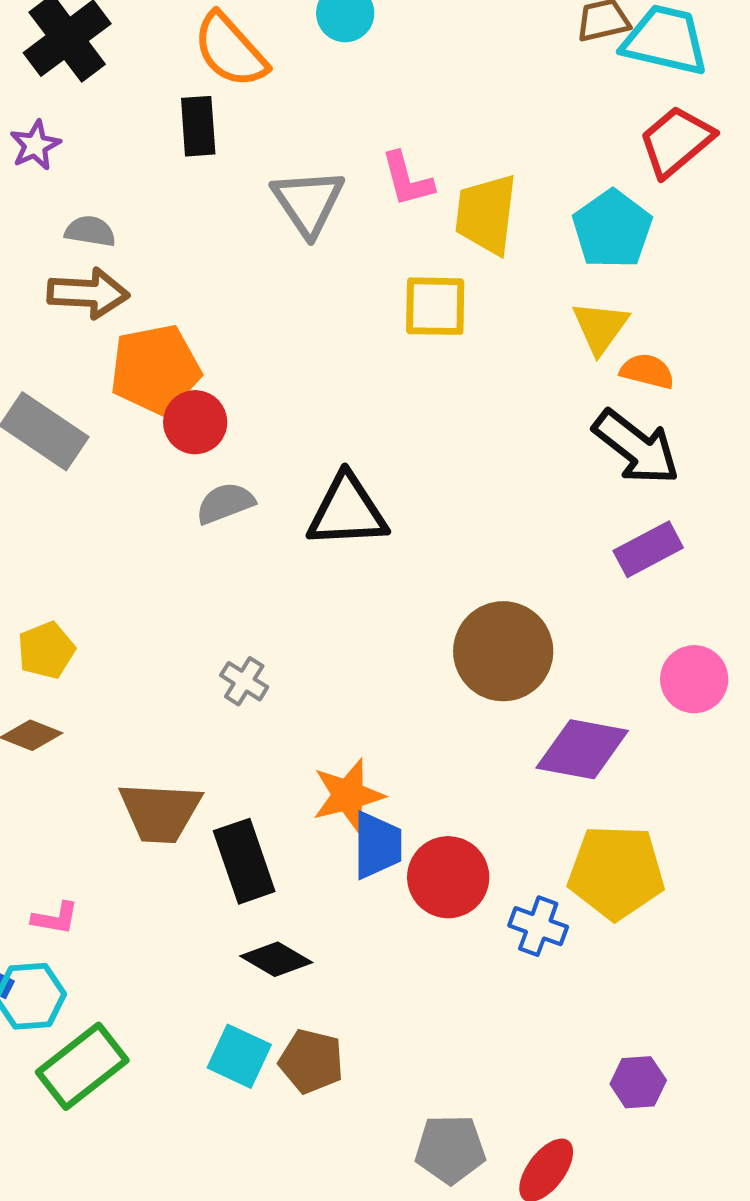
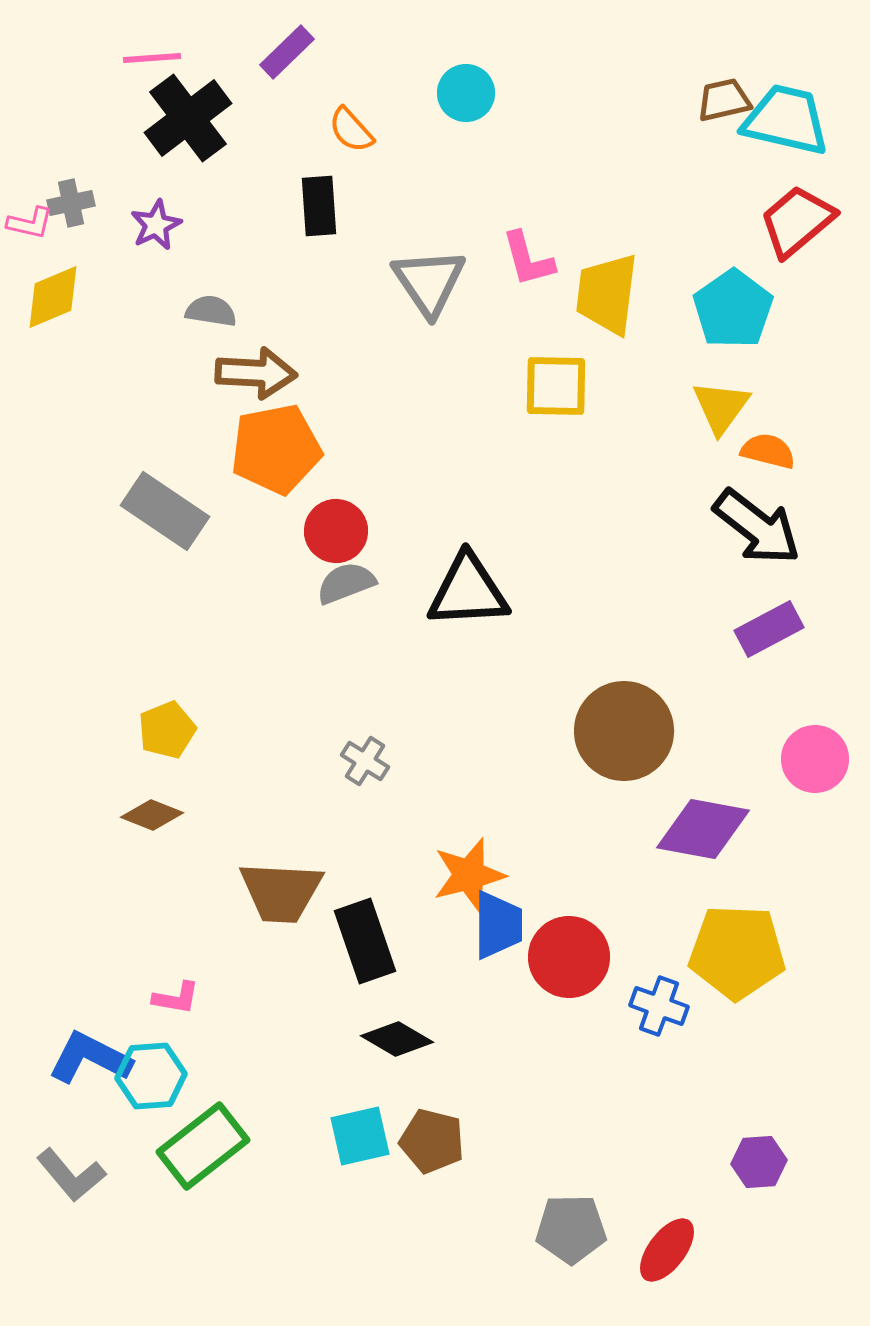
orange semicircle: (230, 50) -> (351, 130), size x0.6
brown arrow: (88, 293) -> (256, 373), moved
red circle: (195, 422) -> (336, 531), moved
cyan square: (239, 1056) -> (360, 1136), turned -38

